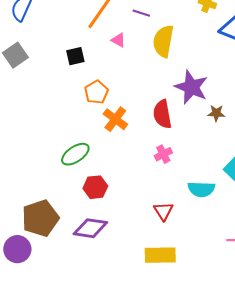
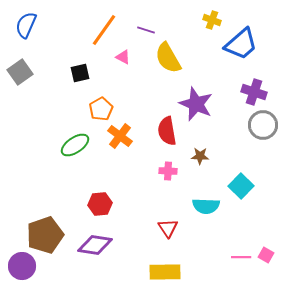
yellow semicircle: (163, 41) -> (168, 58), turned -40
brown star: (216, 113) -> (200, 156), moved
green ellipse: (75, 154) -> (75, 145), moved
pink cross: (163, 154) -> (168, 171), turned 30

